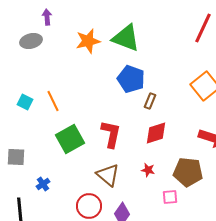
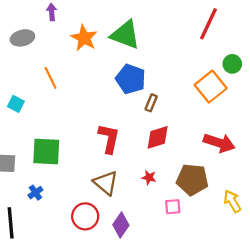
purple arrow: (47, 17) -> (52, 12), moved
orange star: (88, 41) -> (84, 38), turned -30
orange line: (53, 101) -> (51, 78), moved
green square: (70, 139) -> (46, 151), moved, turned 32

